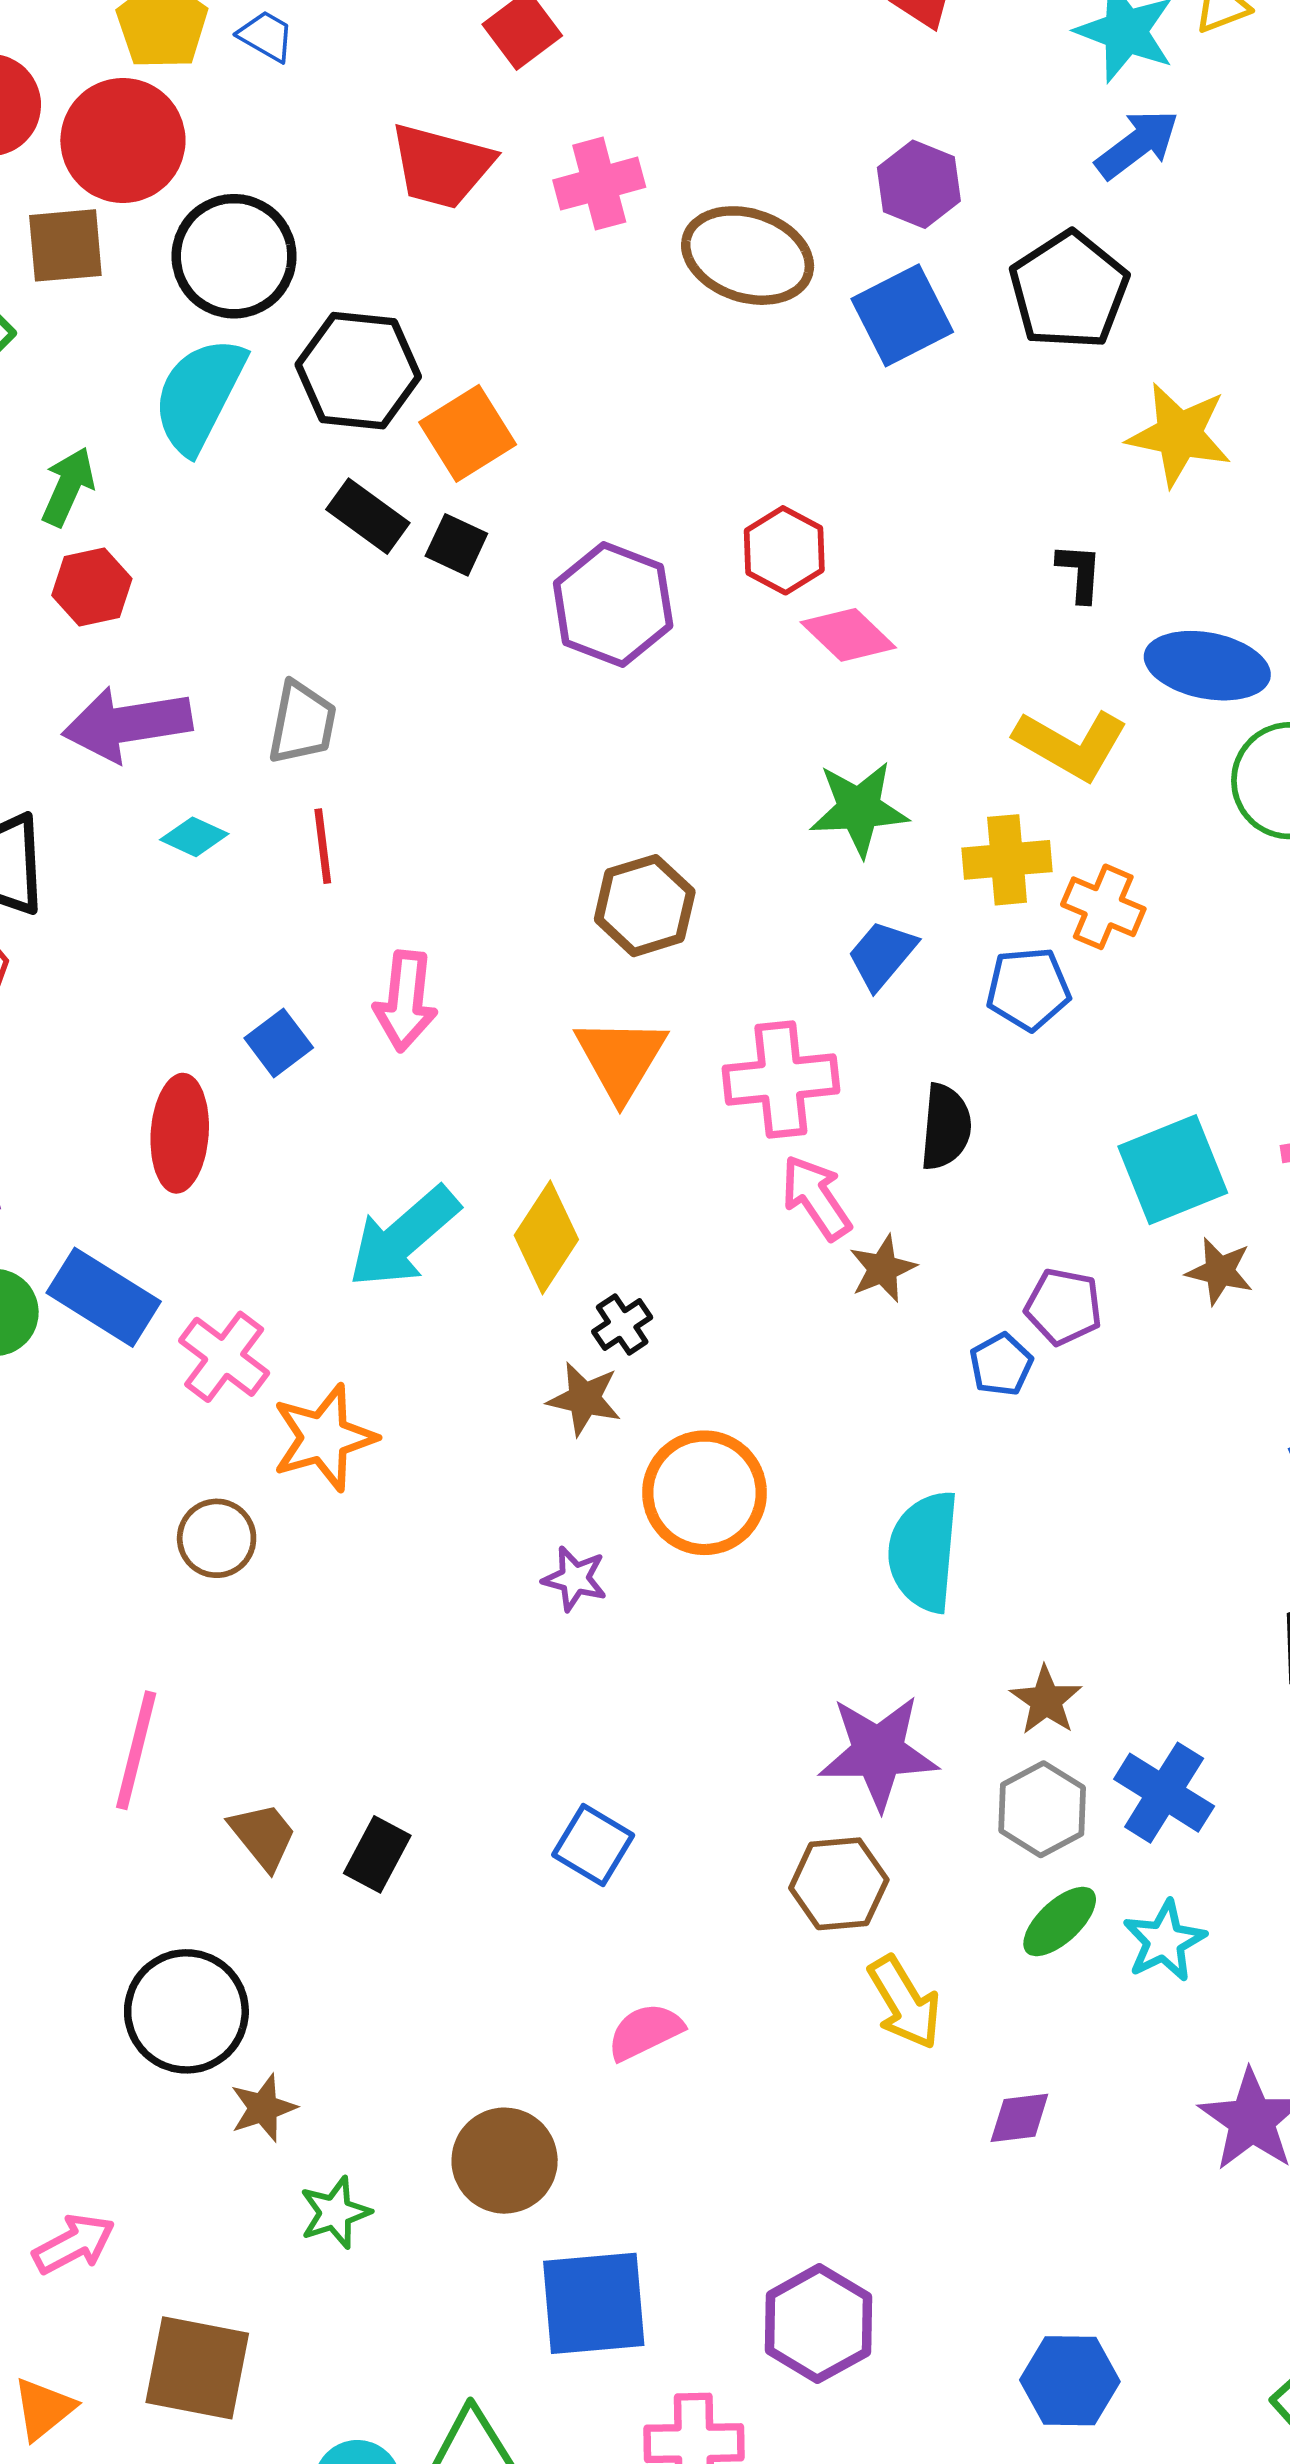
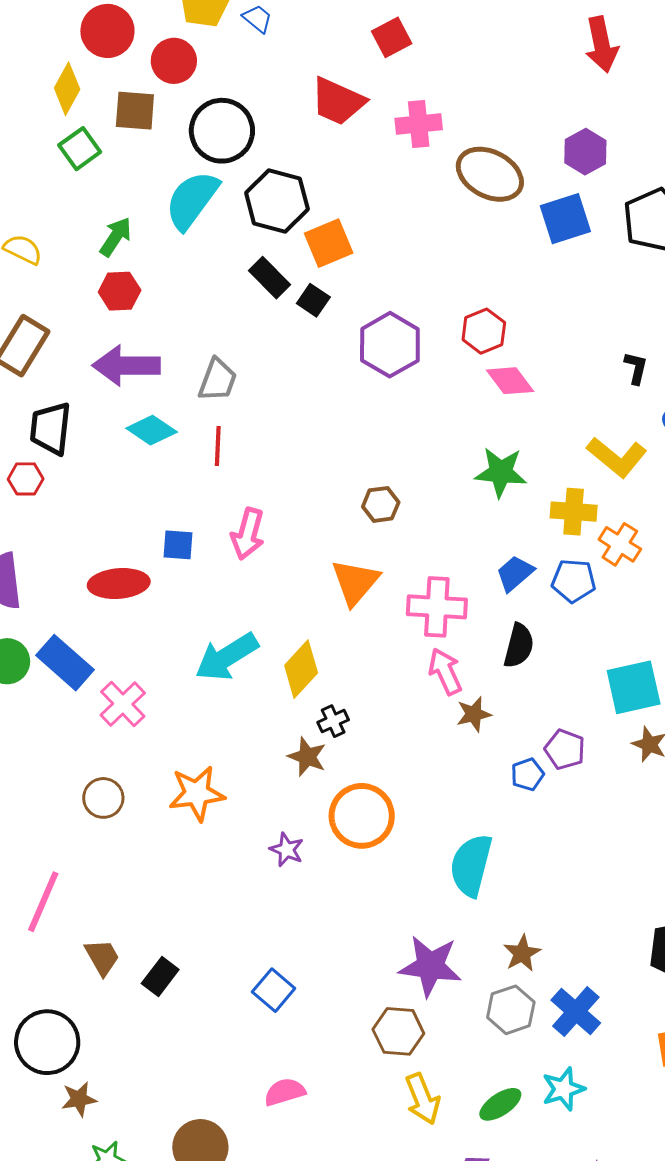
red circle: (123, 140) -> (174, 61), size x0.7
cyan diamond: (194, 837) -> (152, 430), size x1.4
brown hexagon: (645, 906) -> (381, 504), size x0.7
blue trapezoid: (882, 955) -> (515, 573), moved
blue square: (279, 1043) -> (178, 545), turned 32
red ellipse: (180, 1133) -> (119, 584), turned 72
orange star: (324, 1438) -> (197, 793), moved
green ellipse: (1060, 1921) -> (500, 1104), moved

